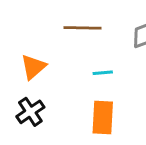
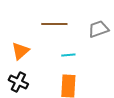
black cross: (30, 112) -> (18, 82), turned -30

